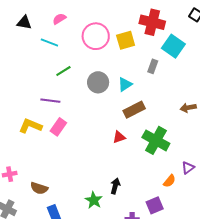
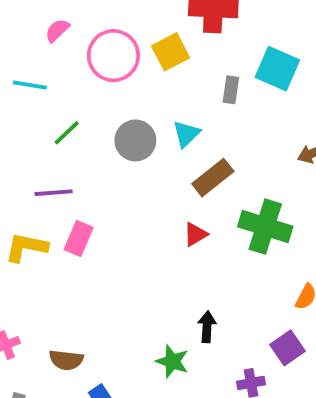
pink semicircle: (59, 19) -> (57, 30), moved
cyan square: (173, 46) -> (277, 69), moved

